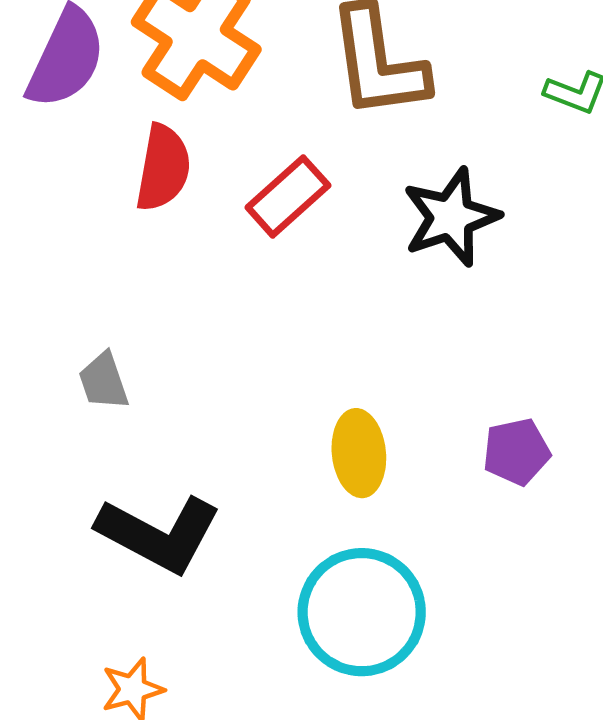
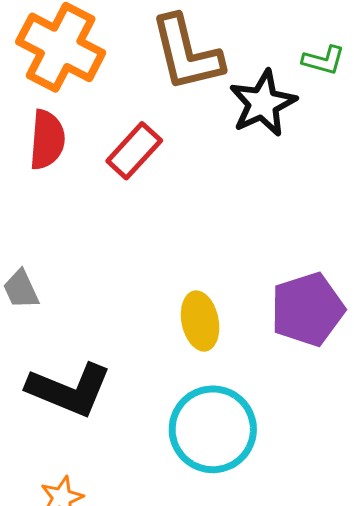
black star: (451, 217) -> (263, 103), moved
purple pentagon: (516, 452) -> (307, 309), size x1.6

